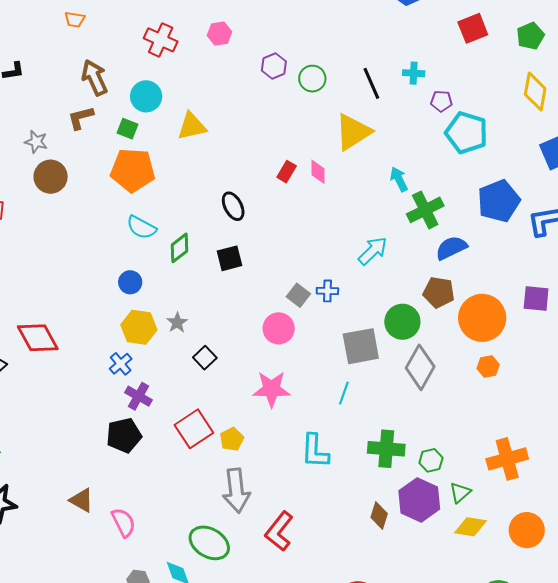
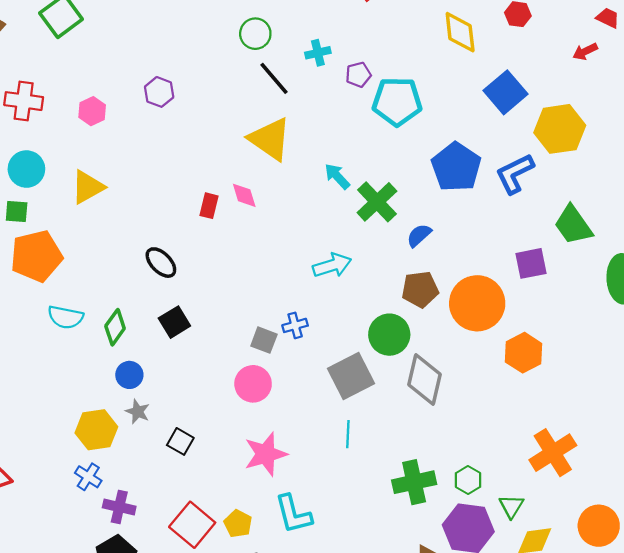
pink hexagon: (219, 34) -> (92, 111), moved
green circle: (312, 79) -> (255, 34), moved
yellow triangle: (353, 132) -> (270, 139), turned -36
blue semicircle: (451, 248) -> (419, 235), size x0.7
cyan arrow: (373, 251) -> (332, 265), turned 44
blue circle: (130, 282) -> (129, 375), moved
orange hexagon: (488, 367) -> (524, 353), moved, size x1.5
cyan L-shape: (315, 451) -> (293, 514), moved

